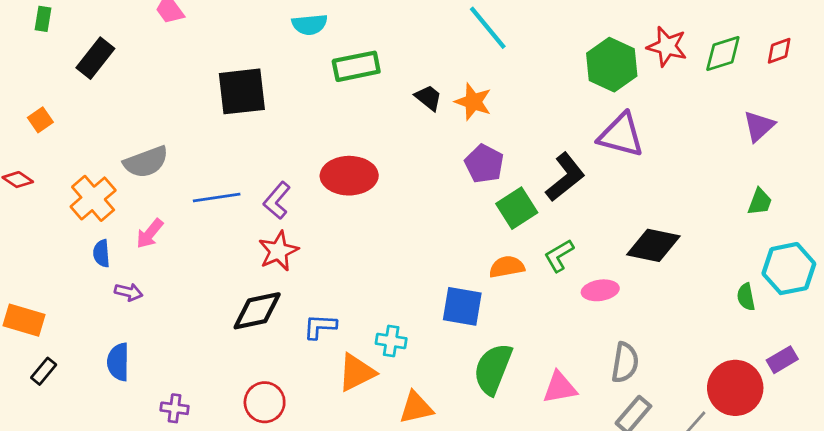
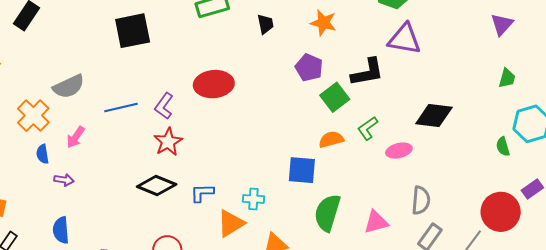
black trapezoid: (428, 98) -> (265, 24), turned 45
orange star: (473, 102) -> (323, 23), moved
black L-shape: (565, 177) -> (367, 72), turned 33
black diamond: (257, 311) -> (157, 186), turned 39

